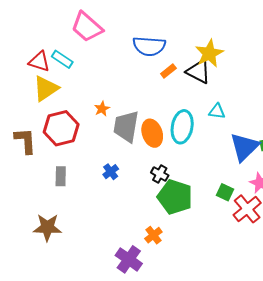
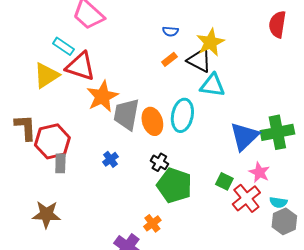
blue semicircle: (149, 46) -> (170, 31), moved, size x0.5
red triangle: (39, 62) -> (80, 66), moved, size x1.4
orange star: (102, 109) -> (102, 96), size x2.0
cyan triangle: (217, 111) -> (212, 85), moved, size x1.5
red hexagon: (61, 128) -> (52, 141), moved

